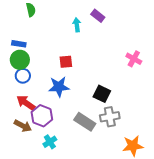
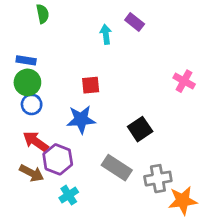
black square: (102, 94) -> (140, 129), turned 30
gray cross: (110, 117) -> (158, 179), moved

